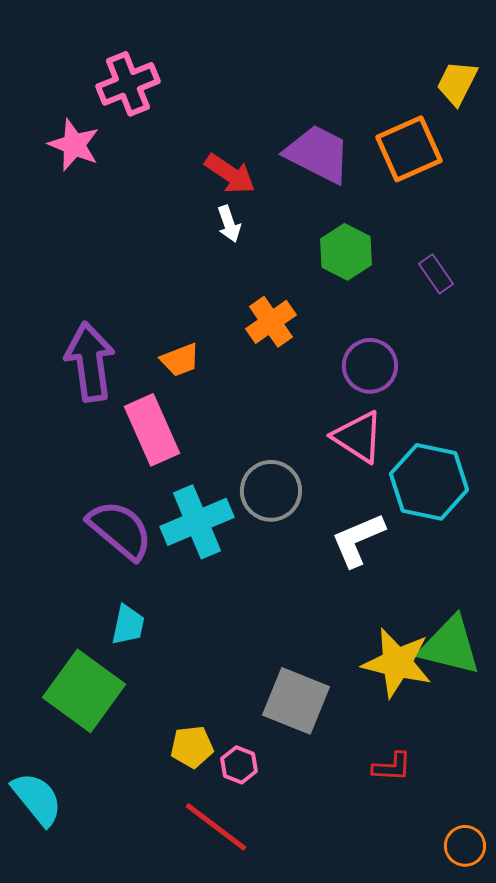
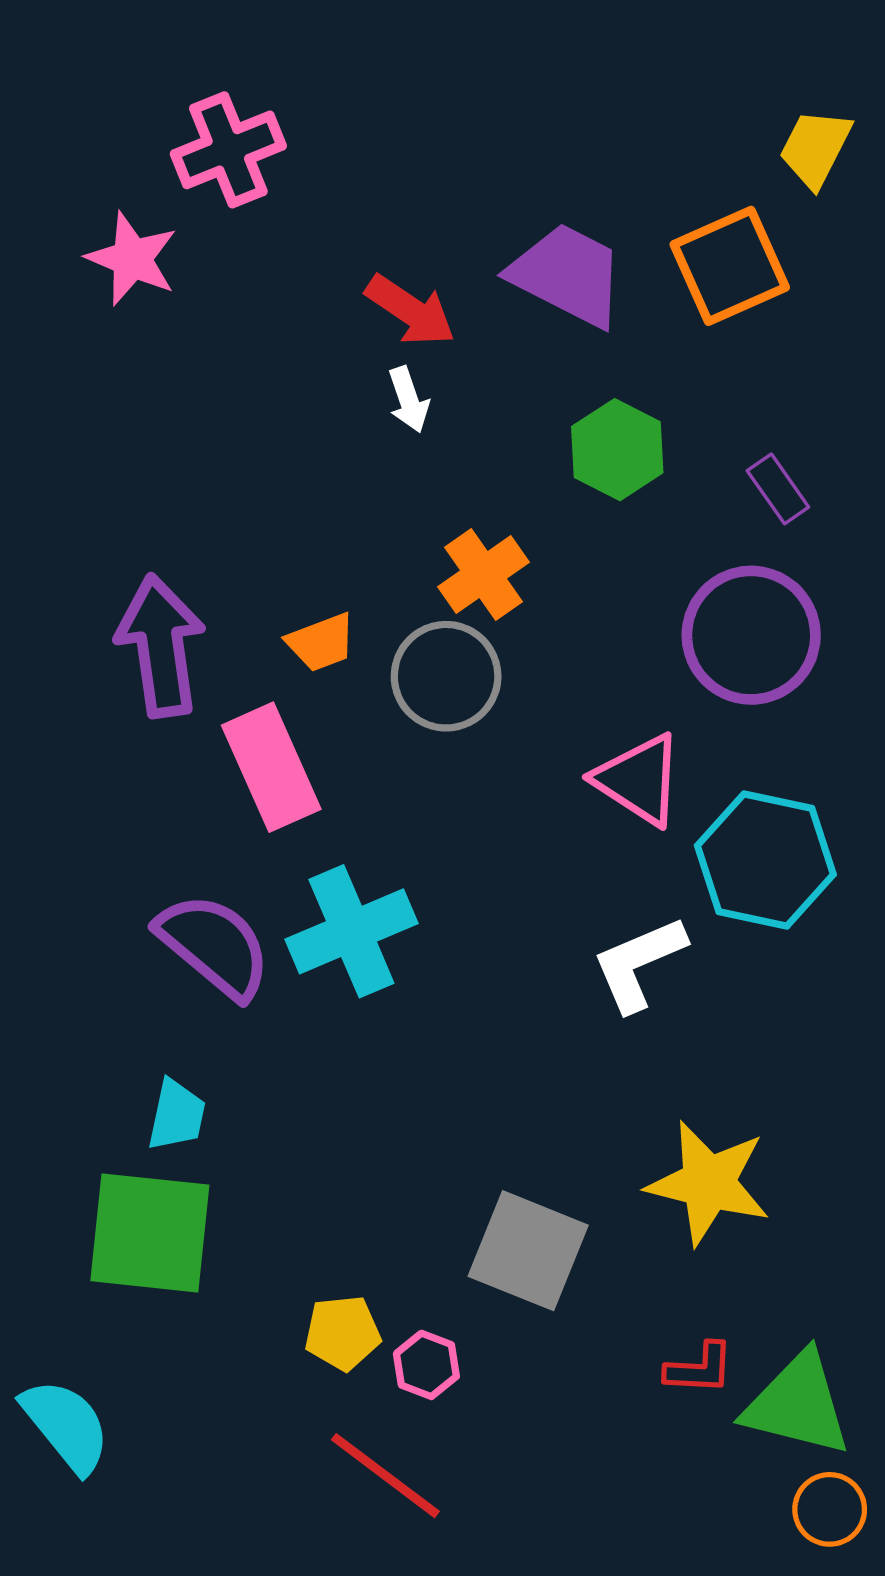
purple circle: (370, 366) -> (751, 635), moved, size x1.4
gray circle: (271, 491) -> (446, 676), moved
cyan trapezoid: (128, 625) -> (177, 1115), moved
green triangle: (450, 646) -> (798, 1404), moved
green square: (84, 691) -> (150, 1233), turned -30

